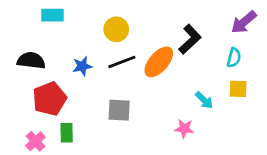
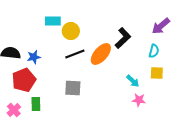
cyan rectangle: (52, 15) -> (53, 21), moved
blue star: (82, 66) -> (34, 57), moved
pink star: (184, 129) -> (139, 100), moved

